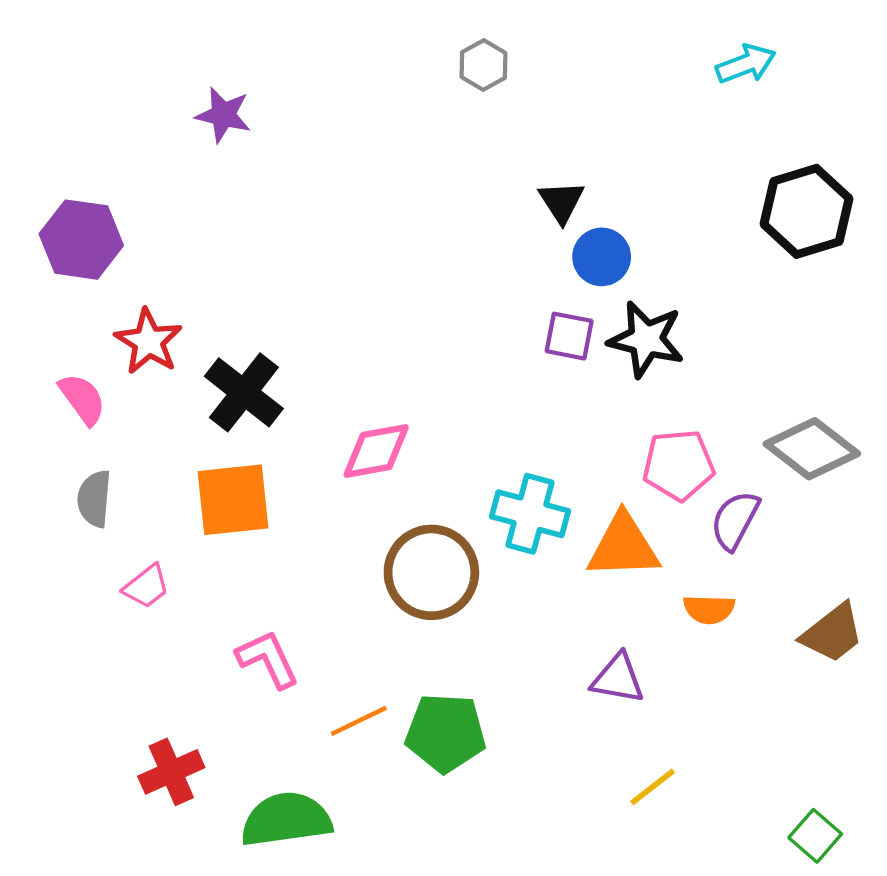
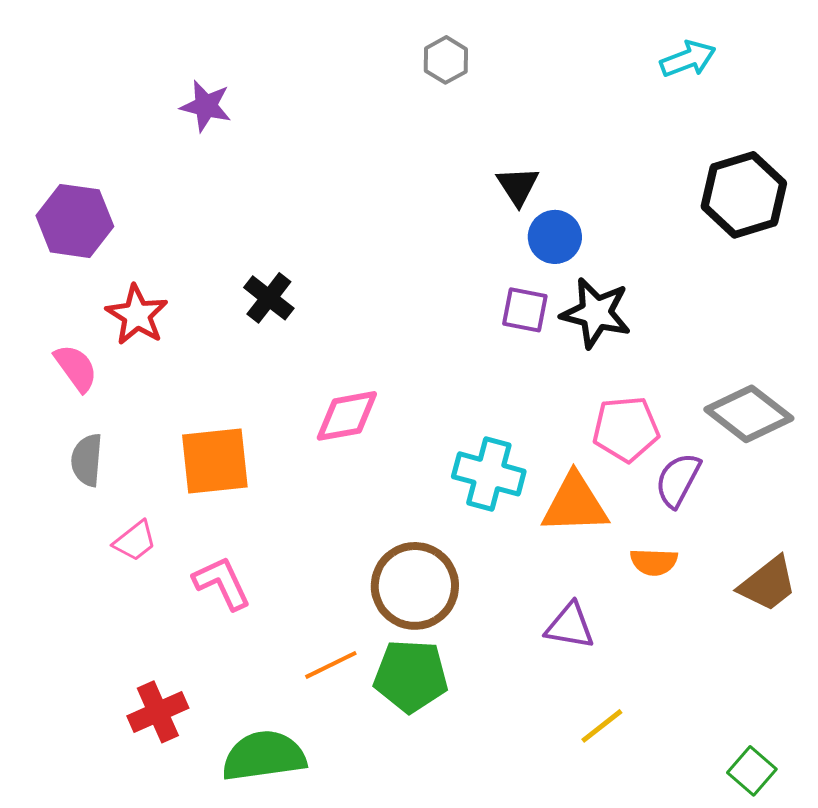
black cross: (244, 392) -> (269, 298), moved, size x0.7
brown circle: (431, 572) -> (415, 586), moved
pink L-shape: (268, 659) -> (222, 583), moved

